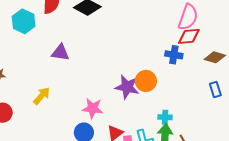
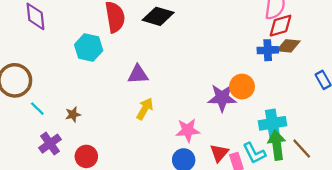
brown diamond: (215, 57) -> (288, 46), moved
yellow arrow: (42, 96) -> (145, 109), moved
cyan cross: (165, 117) -> (272, 123), size x1.6

